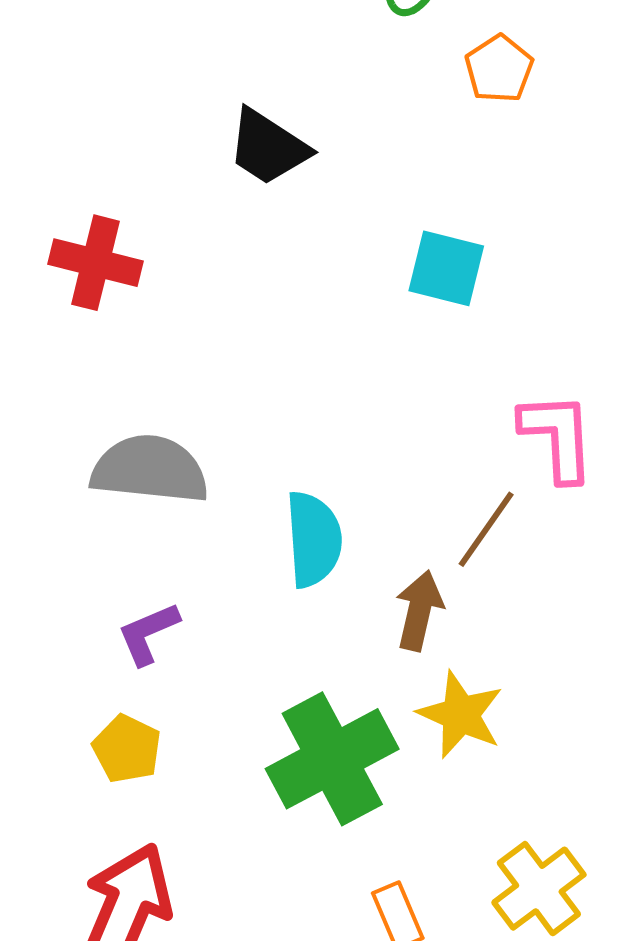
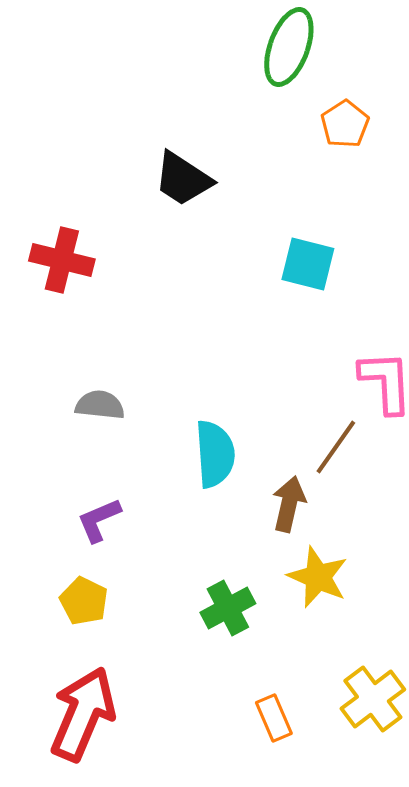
gray semicircle: (150, 469) -> (100, 405), size x0.6
green cross: (332, 759) -> (228, 608), size x0.6

